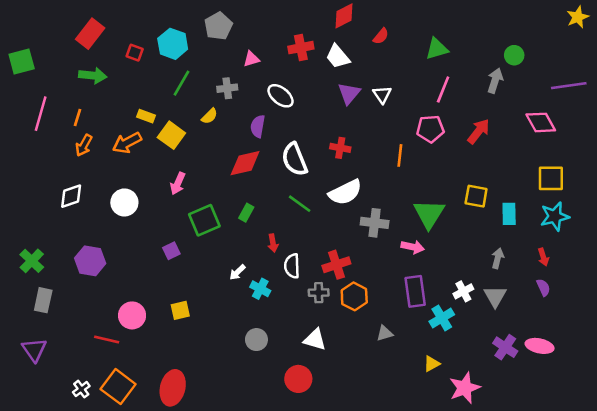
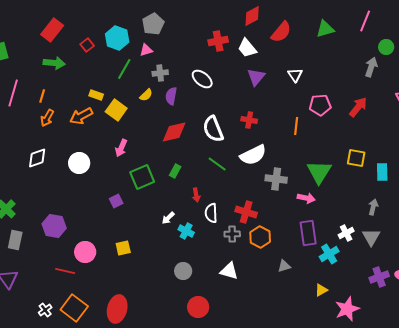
red semicircle: (381, 36) -> (281, 32), size x1.6
green triangle: (437, 49) -> (325, 29), moved
red square: (135, 53) -> (87, 45), turned 32
pink triangle: (251, 59) -> (146, 50), moved
pink line: (443, 89) -> (365, 21), moved
white triangle: (382, 95) -> (295, 75), moved
purple semicircle: (258, 126) -> (171, 96), moved
purple hexagon: (90, 261) -> (54, 226), moved
red cross: (336, 265) -> (246, 212), turned 35
purple cross: (505, 347) -> (379, 277), turned 36
red circle: (298, 379) -> (198, 307), moved

